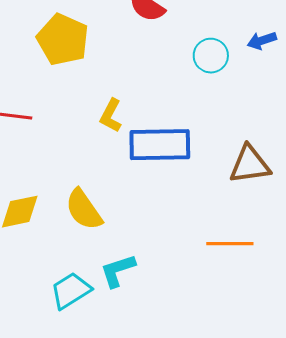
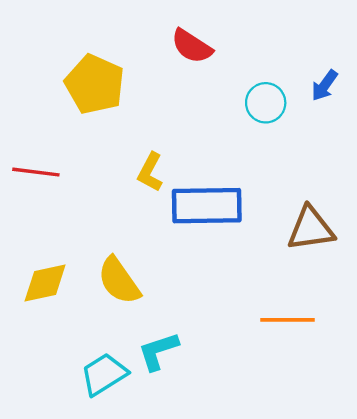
blue arrow: (262, 41) -> (325, 85), turned -36

